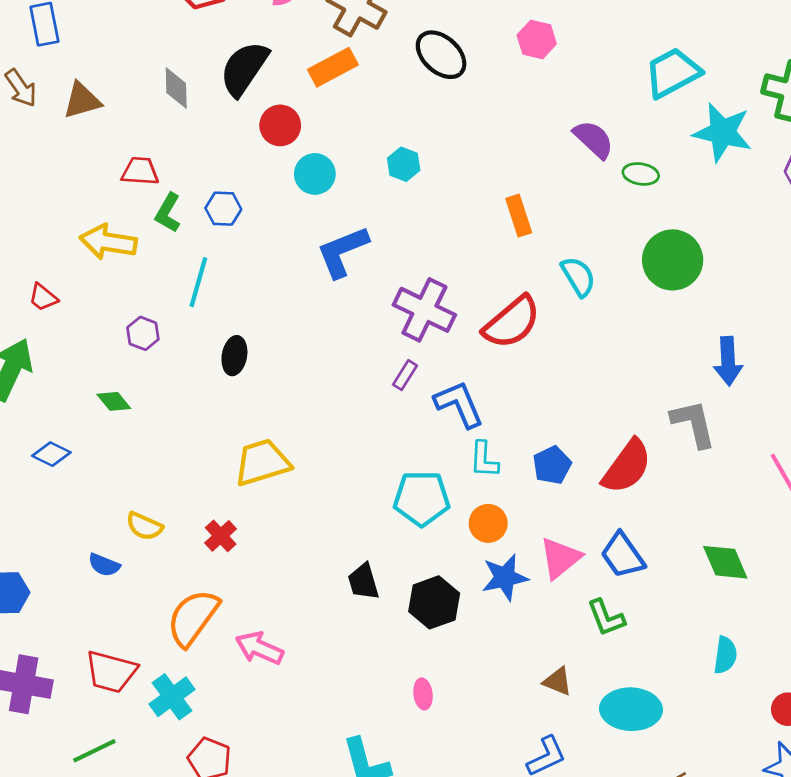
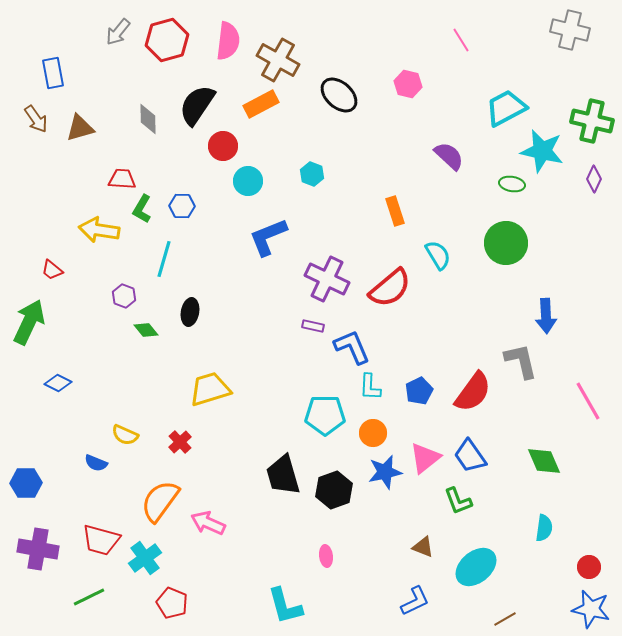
green ellipse: (641, 174) -> (512, 184), moved
purple rectangle: (405, 375) -> (313, 326), turned 70
green diamond: (114, 401) -> (146, 330), moved
black trapezoid: (363, 582) -> (283, 475), size x1.5
cyan ellipse: (631, 709) -> (476, 567), turned -42

